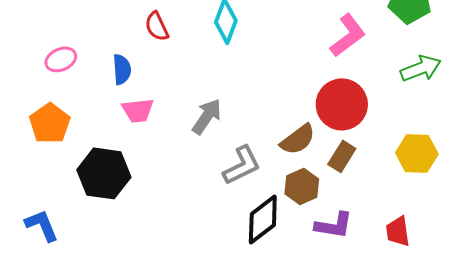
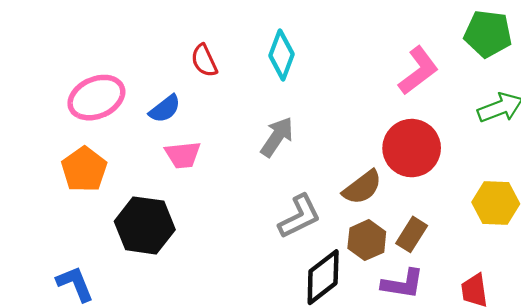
pink ellipse: (61, 59) -> (96, 98), size x1.6
blue semicircle: (122, 69) -> (165, 109), turned 56
gray arrow: (207, 116) -> (277, 137), moved
brown rectangle: (342, 156) -> (412, 234), moved

